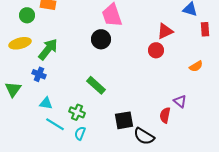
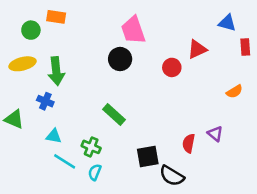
green arrow: (48, 49) -> (56, 71), turned 135
red circle: (156, 50) -> (172, 67), moved
green triangle: (13, 89) -> (14, 119), turned -42
red semicircle: (165, 115) -> (189, 143), moved

